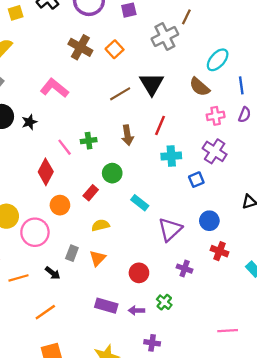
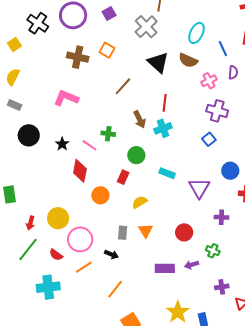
black triangle: (152, 84) -> (158, 62), moved
black star: (29, 122) -> (62, 144), moved
green cross: (89, 141) -> (108, 134), turned 32
cyan cross: (171, 156) -> (163, 128), moved
pink circle: (35, 232) -> (80, 239), moved
purple cross: (152, 343) -> (222, 287), moved

